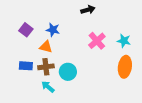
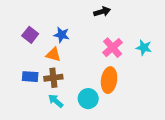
orange ellipse: (125, 67) -> (109, 80), moved
cyan circle: (68, 72) -> (88, 99), moved

